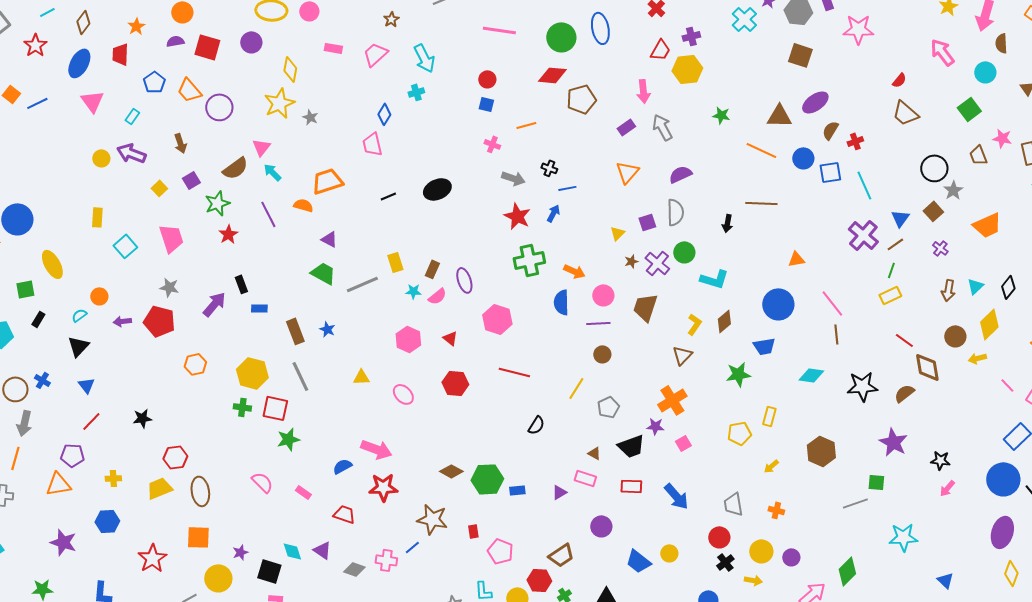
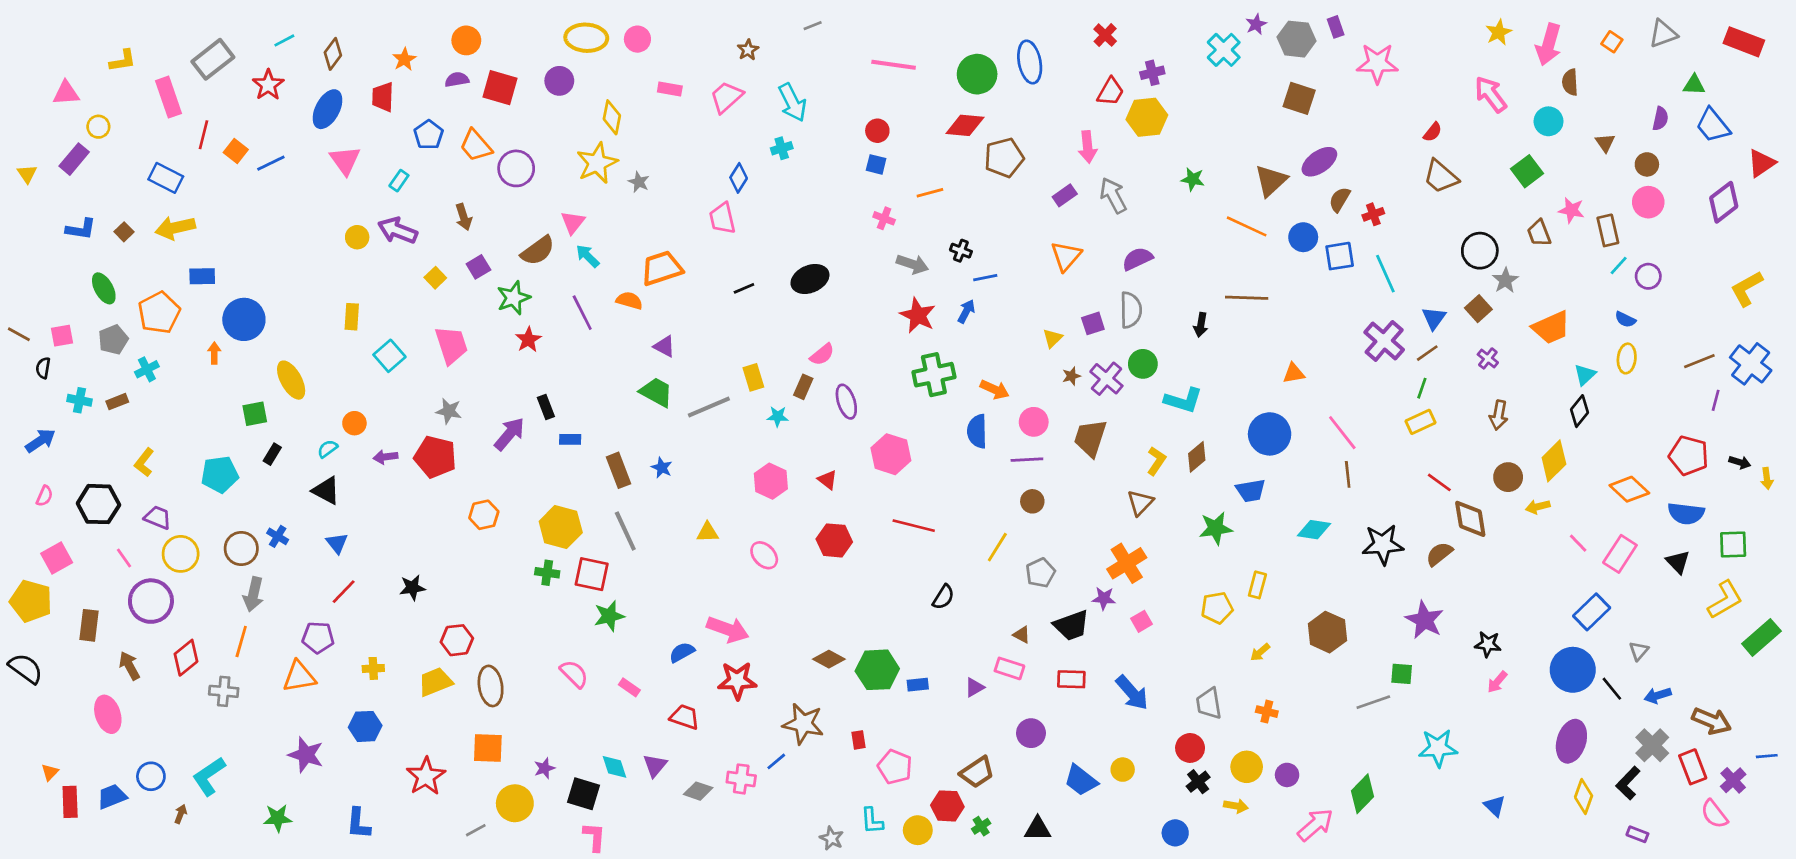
brown triangle: (779, 116) -> (1271, 181), turned -44
cyan triangle: (975, 286) -> (1585, 375), moved
pink semicircle: (437, 296) -> (822, 354), moved
black triangle: (78, 346) -> (326, 491), turned -45
purple triangle: (322, 550) -> (655, 765), turned 36

